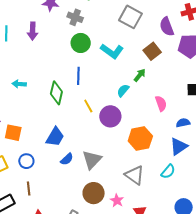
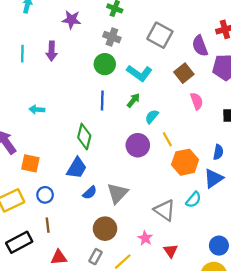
gray cross: (75, 17) -> (112, 37), moved
green arrow: (140, 75) -> (133, 100), moved
green diamond: (56, 93) -> (84, 137), moved
pink semicircle: (161, 103) -> (197, 101), moved
yellow line: (88, 106) -> (167, 139), moved
blue semicircle: (183, 123) -> (218, 152), turned 112
orange hexagon: (140, 139) -> (185, 162), moved
cyan semicircle: (168, 171) -> (193, 200), moved
brown circle: (94, 193) -> (105, 229), moved

